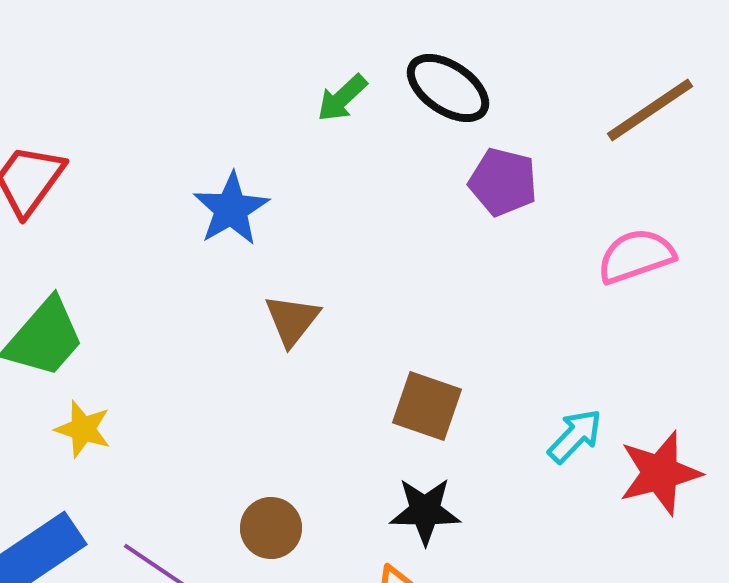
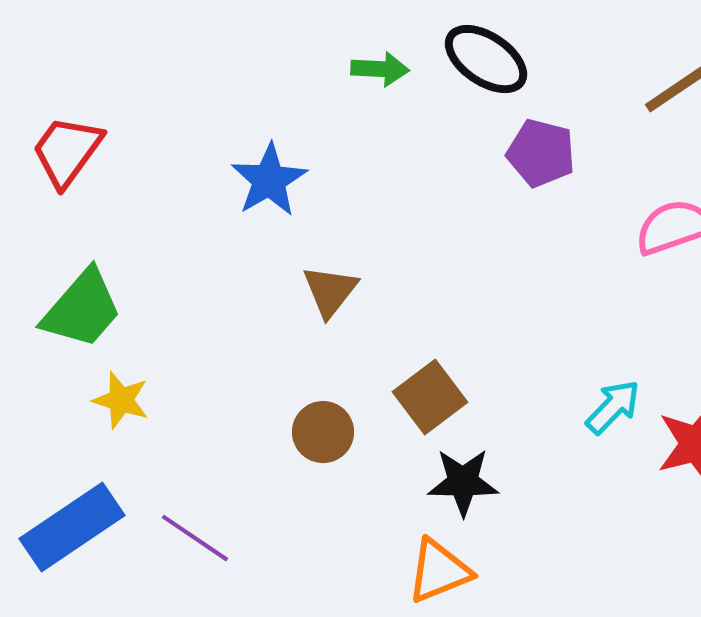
green arrow: (342, 98) -> (380, 69), turned -134
brown square: (427, 406) -> (430, 397), moved, turned 34
brown circle: (271, 528) -> (323, 432), moved

